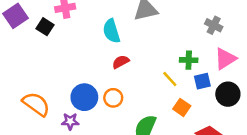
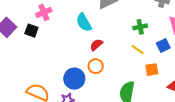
green cross: (189, 60) -> (140, 27), moved
orange circle: (113, 98) -> (96, 66), moved
orange square: (182, 107) -> (152, 70), turned -32

